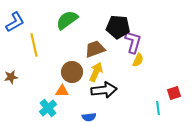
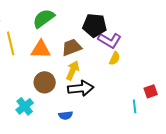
purple L-shape: (133, 42) -> (110, 40), turned 105
brown circle: (72, 72) -> (45, 82), moved
orange triangle: (62, 91) -> (41, 49), moved, size x1.5

